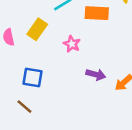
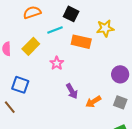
purple arrow: (96, 75) -> (72, 91), turned 35

